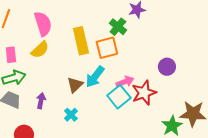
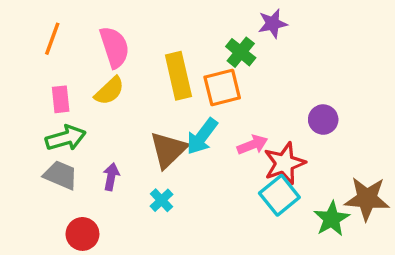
brown triangle: (75, 85) -> (168, 150), size x1.4
cyan square: (119, 97) -> (279, 195), moved

